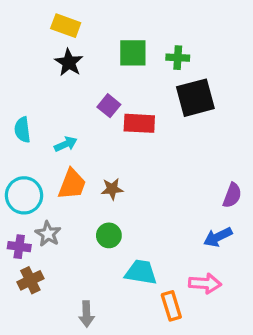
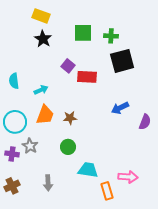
blue arrow: (218, 237) -> (120, 108), moved
brown cross: (30, 280) -> (12, 186), moved
gray arrow: (86, 314) -> (48, 183), moved

